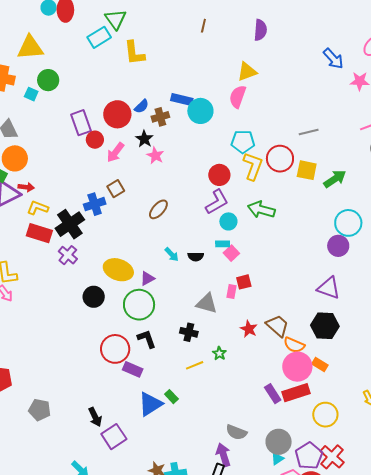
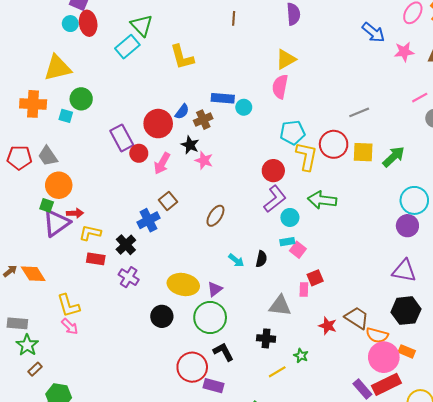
yellow L-shape: (134, 53) -> (182, 57), moved
cyan circle: (200, 111) -> (244, 107), size x0.6
black cross: (70, 224) -> (126, 245), size x0.7
red rectangle: (39, 233) -> (96, 259), size x0.7
black semicircle: (196, 257) -> (261, 259), turned -70

